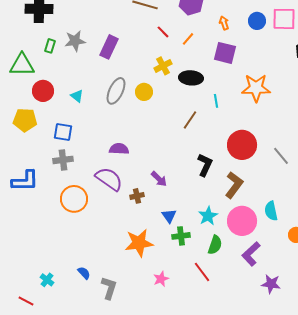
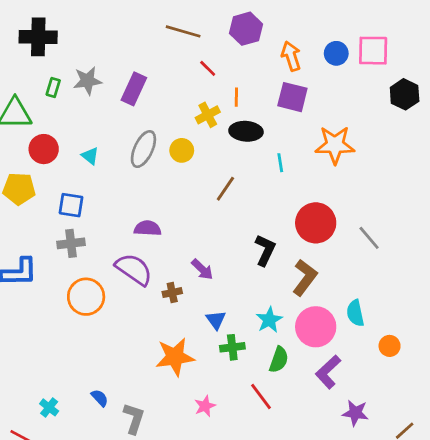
orange arrow: (224, 23) -> (291, 56), size x1.5
orange line: (188, 39) -> (236, 97), moved, turned -40
brown line: (190, 120) -> (225, 189), moved

